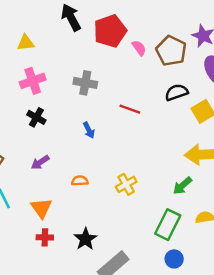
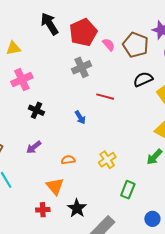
gray cross: (85, 83) -> (82, 67), moved, turned -30
black cross: (36, 117) -> (36, 110), moved
blue arrow: (89, 130) -> (80, 117), moved
orange triangle: (41, 208) -> (55, 186), moved
green rectangle: (168, 225) -> (128, 190), moved, size x0.7

